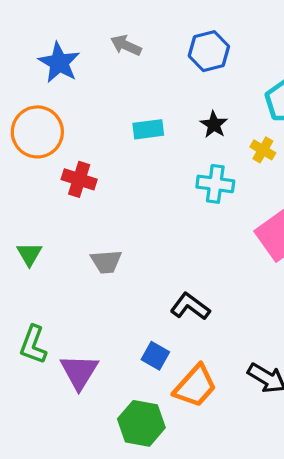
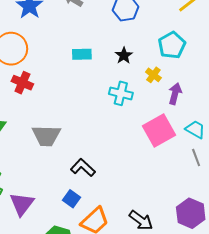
red cross: (79, 179) -> (22, 83), moved
gray trapezoid: (106, 262) -> (46, 136), size x1.4
black L-shape: (190, 306) -> (83, 168), moved

